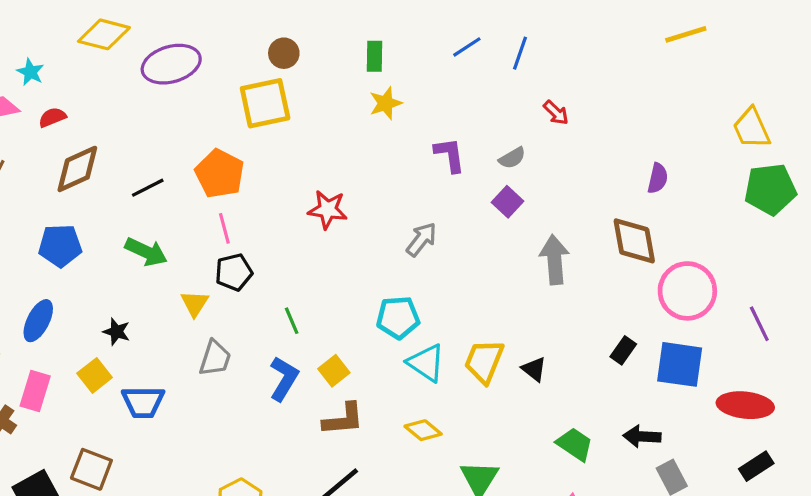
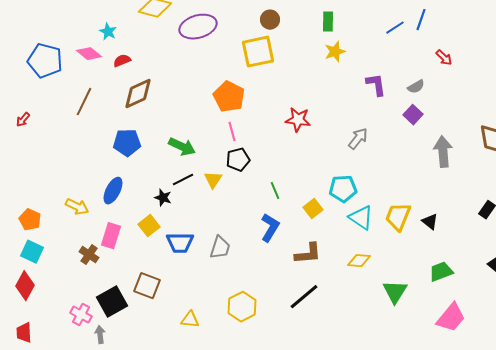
blue line: (467, 47) -> (395, 28), moved
black line: (148, 188) -> (183, 180), moved
gray trapezoid: (215, 358) -> (220, 248), moved
yellow square: (334, 371) -> (313, 209), moved
yellow diamond: (423, 430) -> (359, 261), turned -35
green trapezoid: (575, 444) -> (441, 272), moved, turned -55

